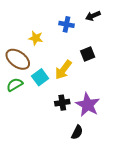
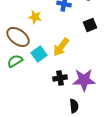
black square: (88, 54) -> (90, 25), moved
purple star: (88, 105) -> (84, 80), turned -30
black semicircle: (77, 132) -> (74, 106), turned -32

